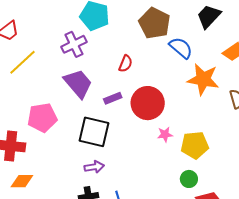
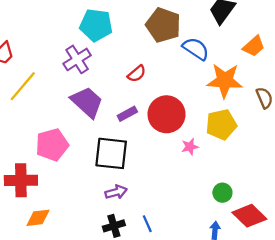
red semicircle: (126, 64) -> (137, 74), turned 36
yellow pentagon: (195, 145) -> (221, 125), moved

